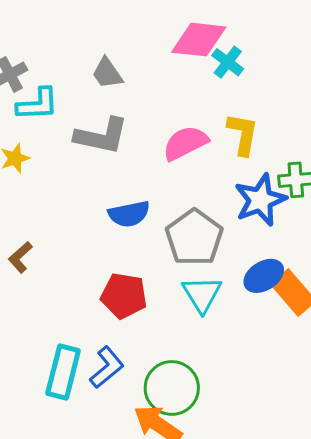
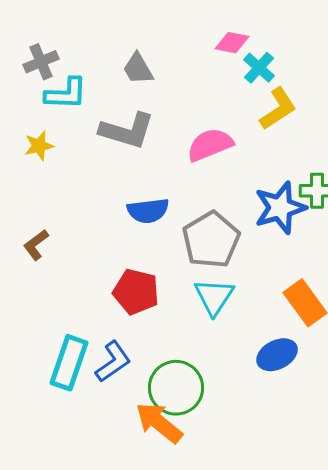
pink diamond: (199, 40) -> (232, 43), size x0.6
yellow L-shape: (243, 134) -> (278, 109), moved, turned 42
blue ellipse: (264, 276) -> (277, 355), moved

